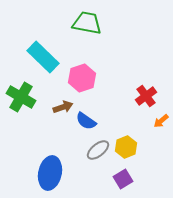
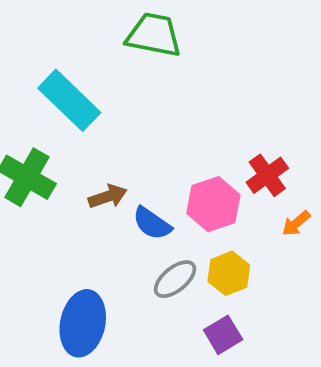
pink hexagon: (82, 78) -> (213, 204), moved

